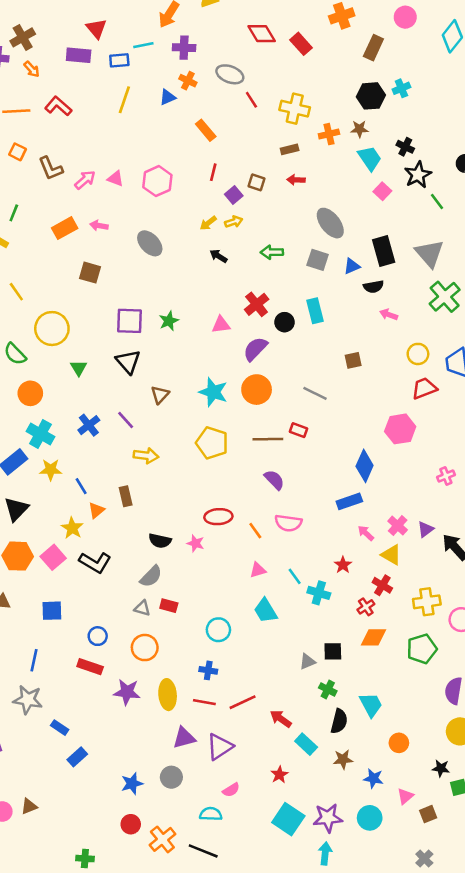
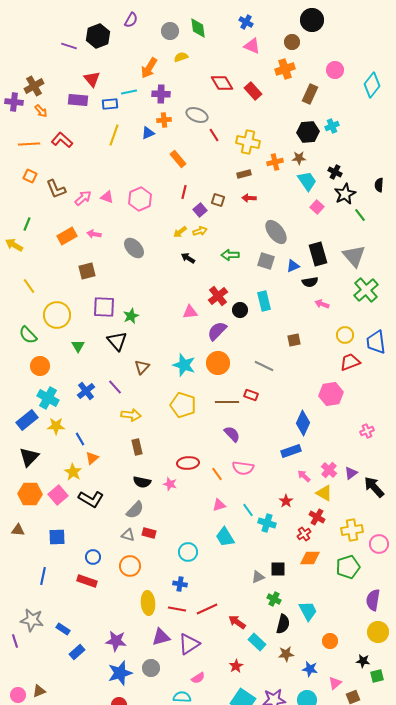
orange cross: (188, 81) -> (164, 120), turned -32
brown square: (90, 273) -> (87, 271), turned -30
purple square: (129, 321) -> (104, 307), moved
green star: (169, 321) -> (131, 316), moved
brown rectangle: (126, 496) -> (137, 447), moved
purple star: (127, 692) -> (116, 641), moved
gray star: (28, 700) -> (32, 620), moved
blue star: (132, 784) -> (120, 673), size x1.4

